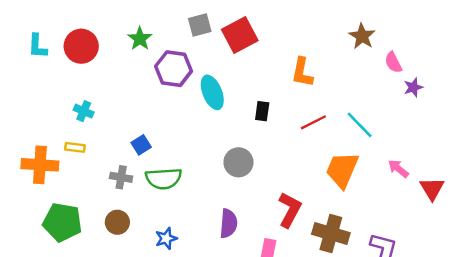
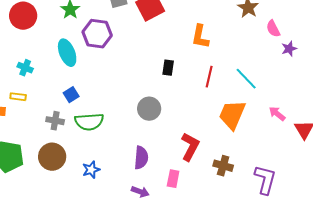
cyan ellipse: (212, 92) -> (67, 53), moved
red line: (313, 122) -> (209, 77), turned -50
brown circle: (117, 222) -> (52, 157), size x1.4
brown cross: (331, 233) -> (223, 166), size x0.7

